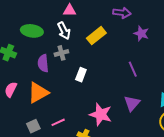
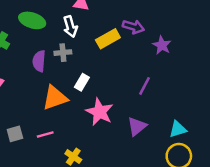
purple arrow: (122, 13) -> (133, 27), moved
purple line: (133, 69) -> (145, 86), turned 42
orange triangle: (38, 93) -> (55, 98), moved
pink star: (101, 114) -> (100, 112), moved

